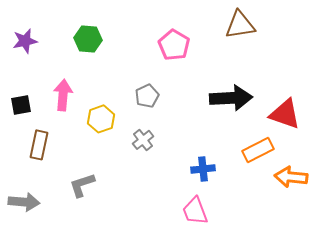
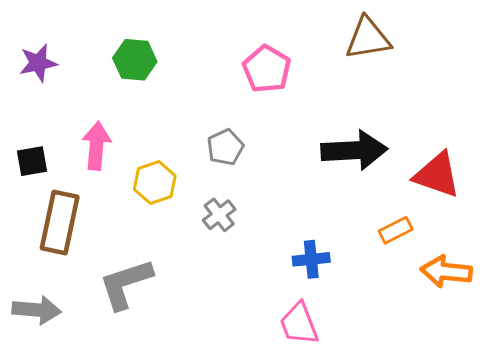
brown rectangle: (39, 145) -> (60, 222), size x1.4
orange rectangle: (258, 150) -> (396, 230), size x0.7
gray L-shape: (82, 185) -> (126, 284), size x1.4

